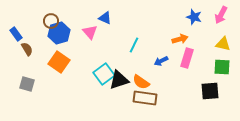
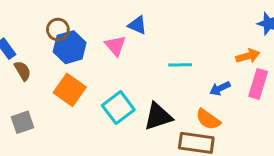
cyan line: (134, 45) -> (180, 65), turned 63
cyan square: (104, 74) -> (118, 108), moved
orange semicircle: (141, 82) -> (208, 119), moved
gray square: (27, 84) -> (23, 122), turned -35

